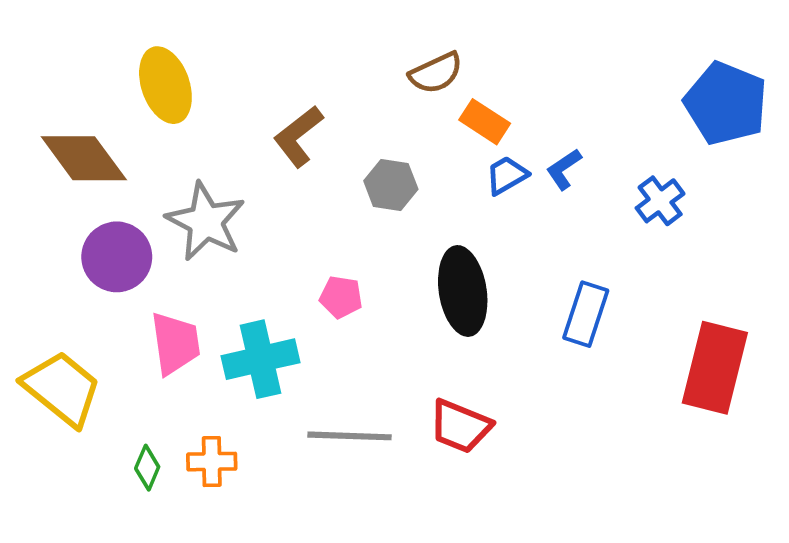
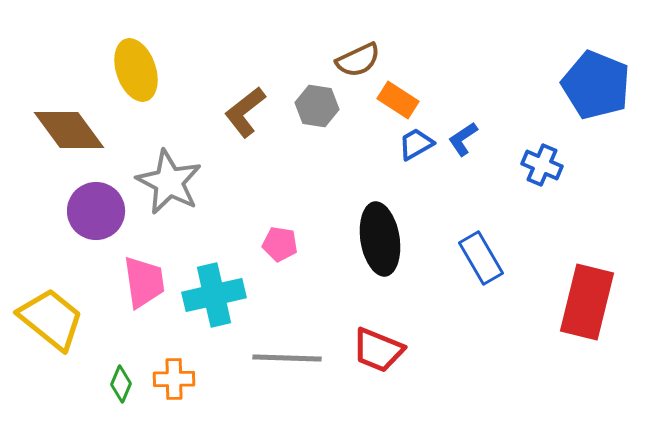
gray hexagon: (391, 185) -> (317, 106), moved
blue cross: (660, 201) -> (542, 165), turned -30
blue rectangle: (586, 314) -> (481, 258), turned -48

